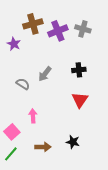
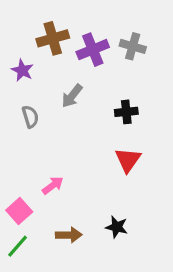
gray arrow: (45, 74) -> (72, 96), moved
gray semicircle: (23, 84) -> (30, 117), moved, turned 40
pink arrow: (33, 116) -> (53, 185), turned 56

